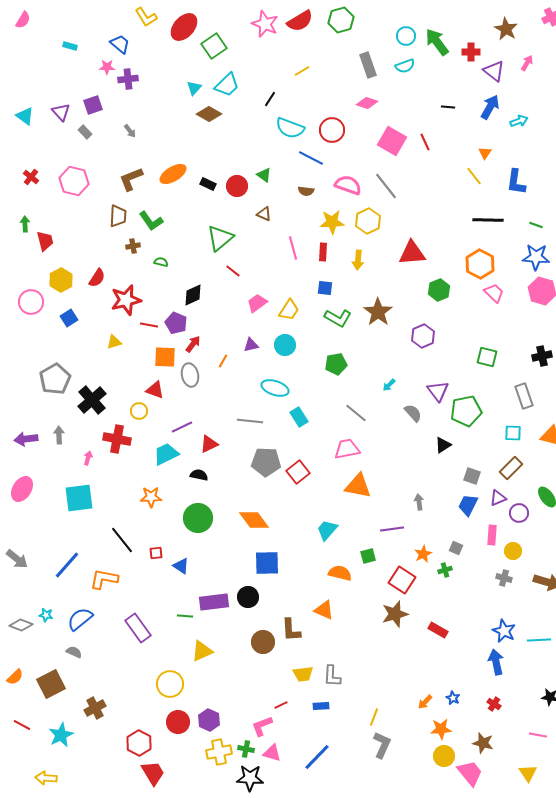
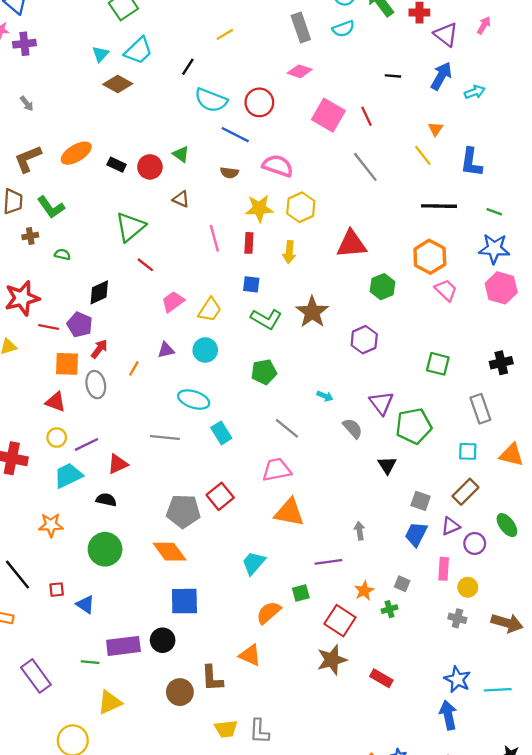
gray line: (386, 186) -> (365, 167), moved
cyan arrow: (389, 385) -> (325, 396), turned -112
yellow circle: (139, 411) -> (57, 438), moved
black triangle: (443, 445) -> (387, 465), turned -30
gray pentagon: (266, 462) -> (183, 511), moved
orange semicircle: (340, 573) -> (269, 613), turned -55

